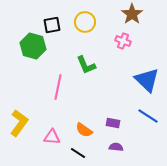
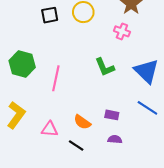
green hexagon: (33, 46) -> (22, 64), moved
green L-shape: (86, 65) -> (105, 67), moved

